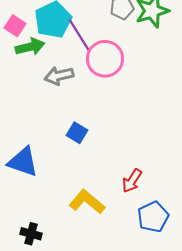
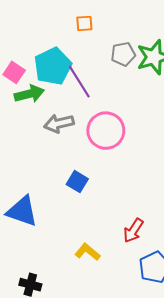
pink circle: (105, 59) -> (106, 131), moved
yellow L-shape: (87, 202) -> (87, 252), size x0.7

